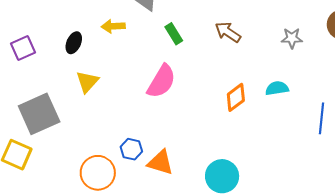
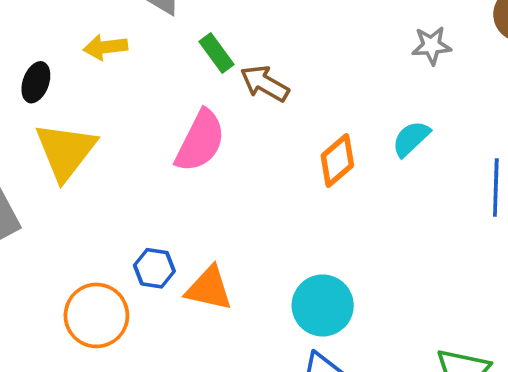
brown arrow: (228, 32) -> (265, 84), moved
yellow triangle: (87, 82) -> (66, 151), size x1.5
cyan semicircle: (277, 88) -> (411, 139), turned -30

